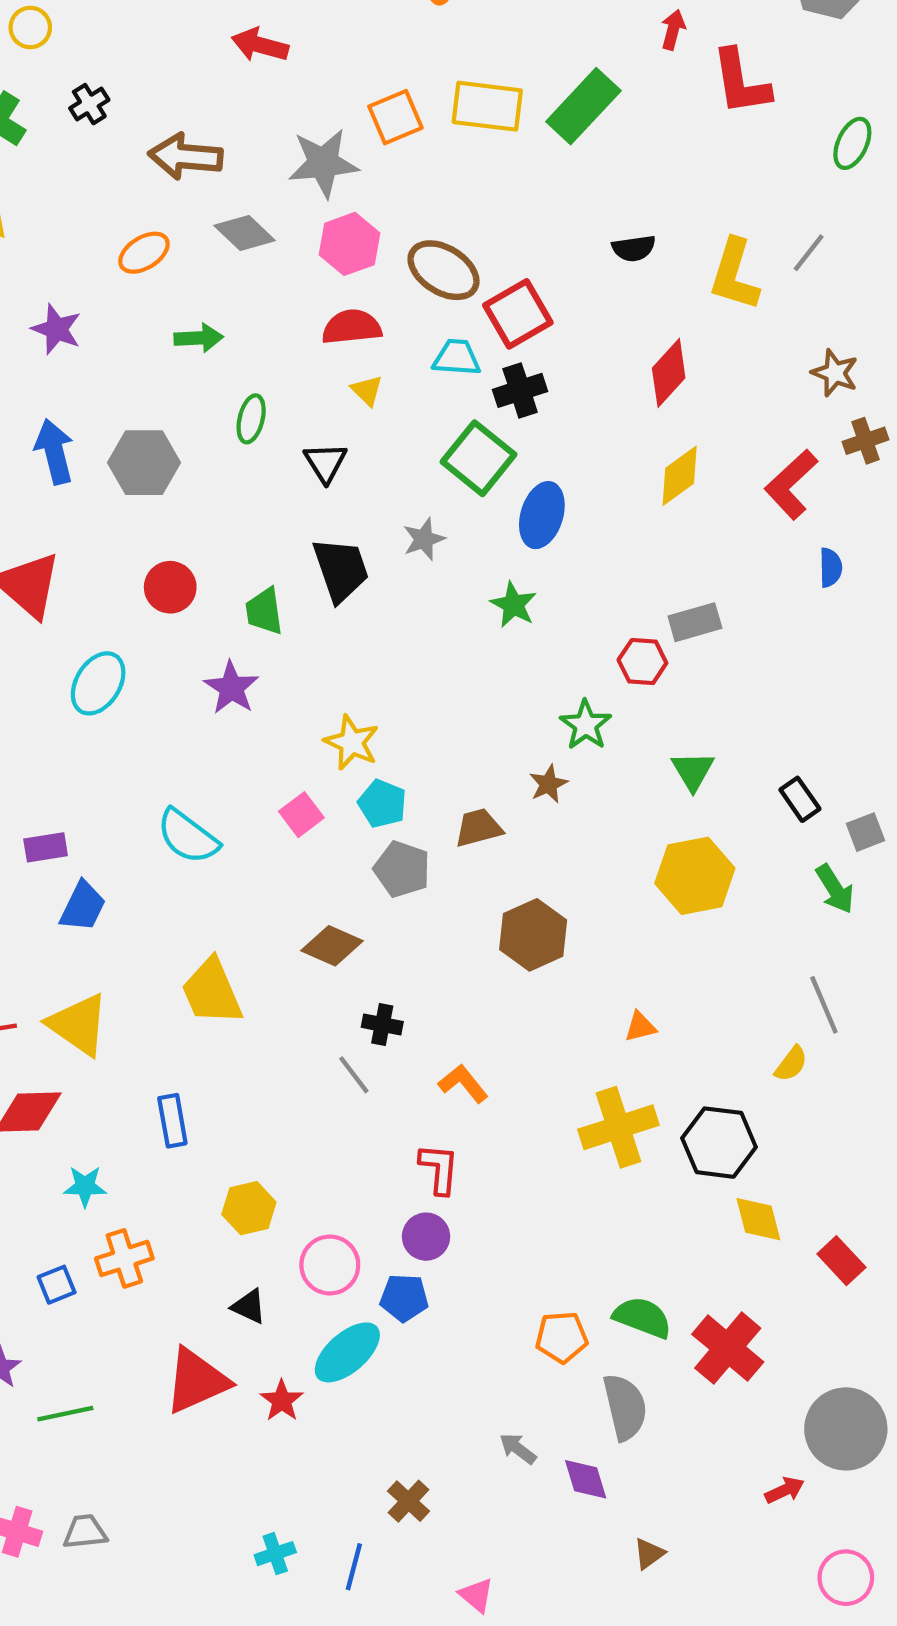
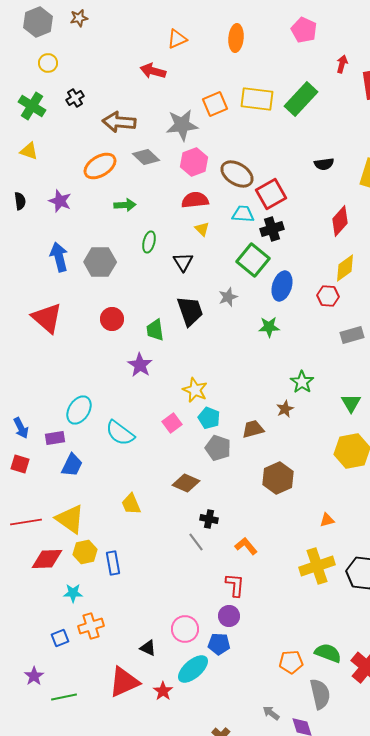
orange ellipse: (144, 253) -> (100, 166), size x1.4
green star: (513, 605) -> (269, 327), turned -30
red hexagon: (642, 662) -> (328, 296), moved
cyan ellipse: (98, 683) -> (79, 410), moved
yellow trapezoid: (212, 992) -> (131, 504), size x0.7
yellow hexagon: (249, 1208) -> (85, 552), moved

